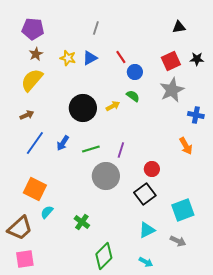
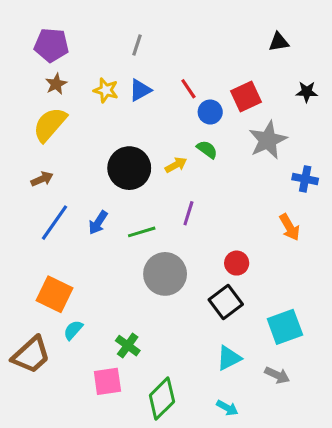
gray line: (96, 28) -> (137, 45), moved
red square: (171, 61) -> (246, 96), moved
purple line: (121, 150) -> (188, 213), moved
pink square: (25, 259) -> (107, 381), moved

